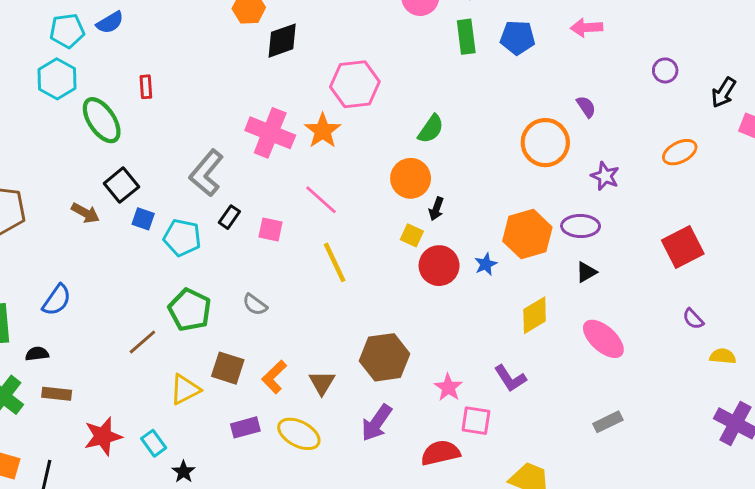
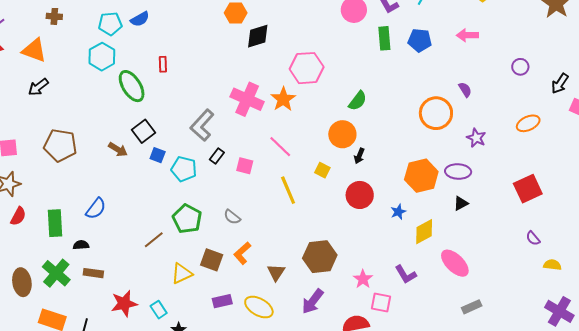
yellow square: (412, 235) -> (322, 170), moved
blue star: (486, 264) -> (398, 212), moved
pink ellipse: (603, 339) -> (455, 263), moved
orange L-shape: (274, 377) -> (242, 253), moved

